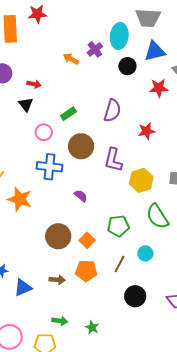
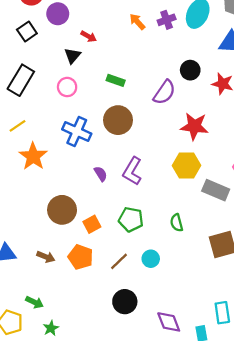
black circle: (127, 66) -> (190, 70), moved
green rectangle: (68, 114) -> (116, 80), turned 35
red star: (147, 131) -> (194, 126), size x1.4
pink circle: (44, 132) -> (67, 87), moved
purple L-shape: (113, 160) -> (132, 171), moved
yellow hexagon: (141, 180) -> (186, 165), moved
green semicircle: (157, 216) -> (177, 223), size x0.6
green star: (92, 327) -> (51, 328), moved

